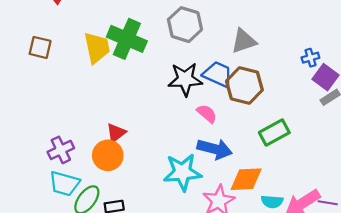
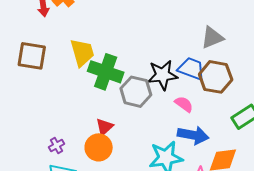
gray hexagon: (185, 25) -> (136, 92), moved
green cross: (127, 39) -> (106, 72), moved
brown square: (40, 47) -> (32, 56), size x1.4
purple cross: (61, 150) -> (57, 146), size x0.7

